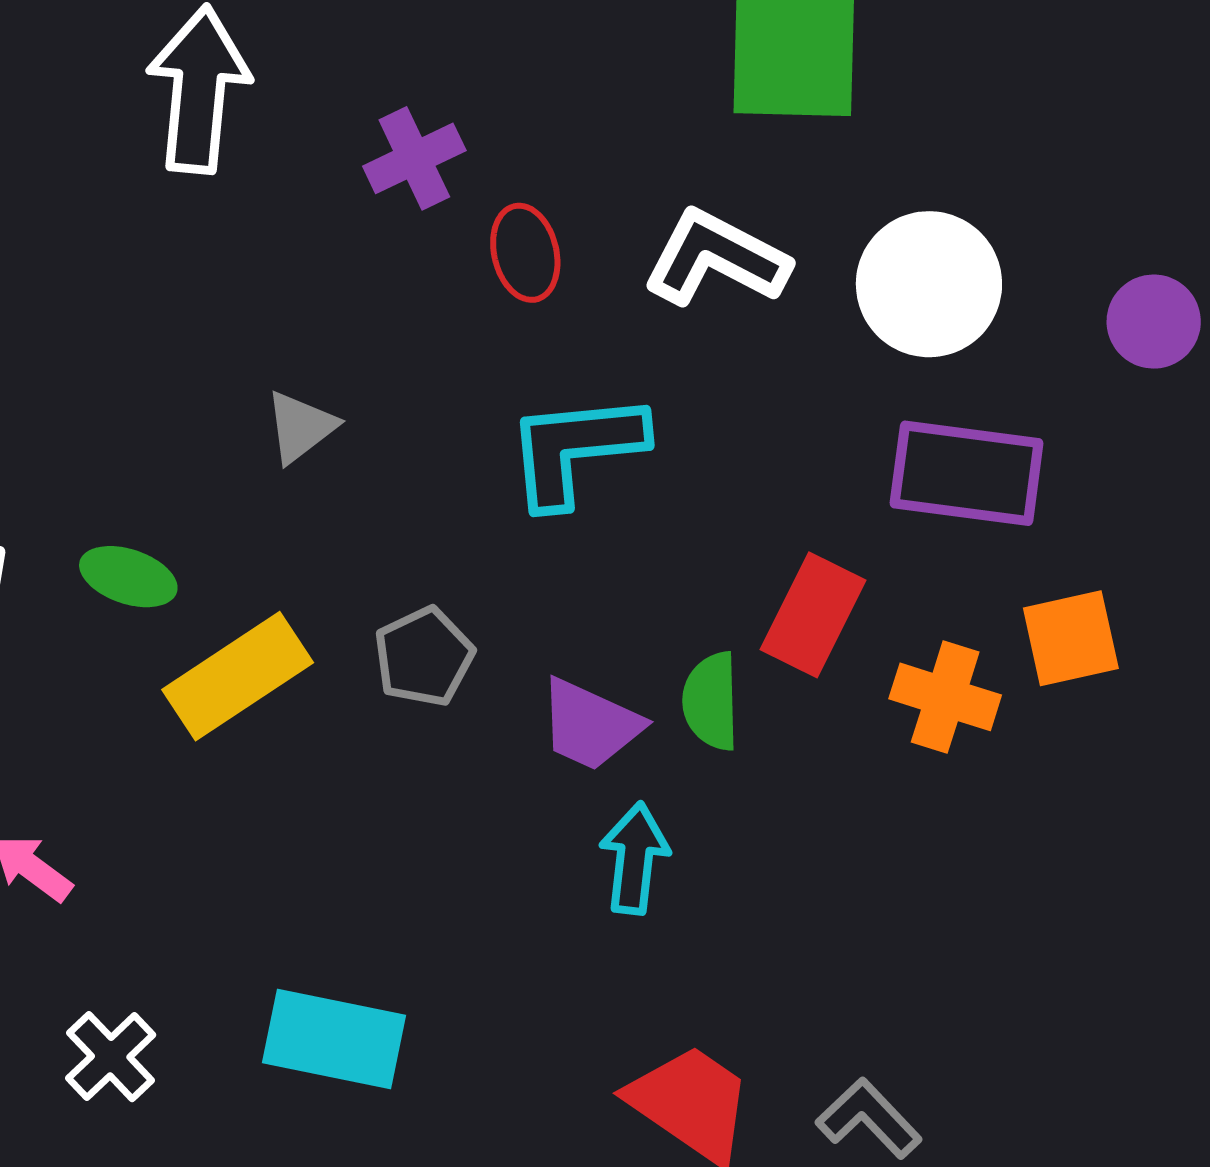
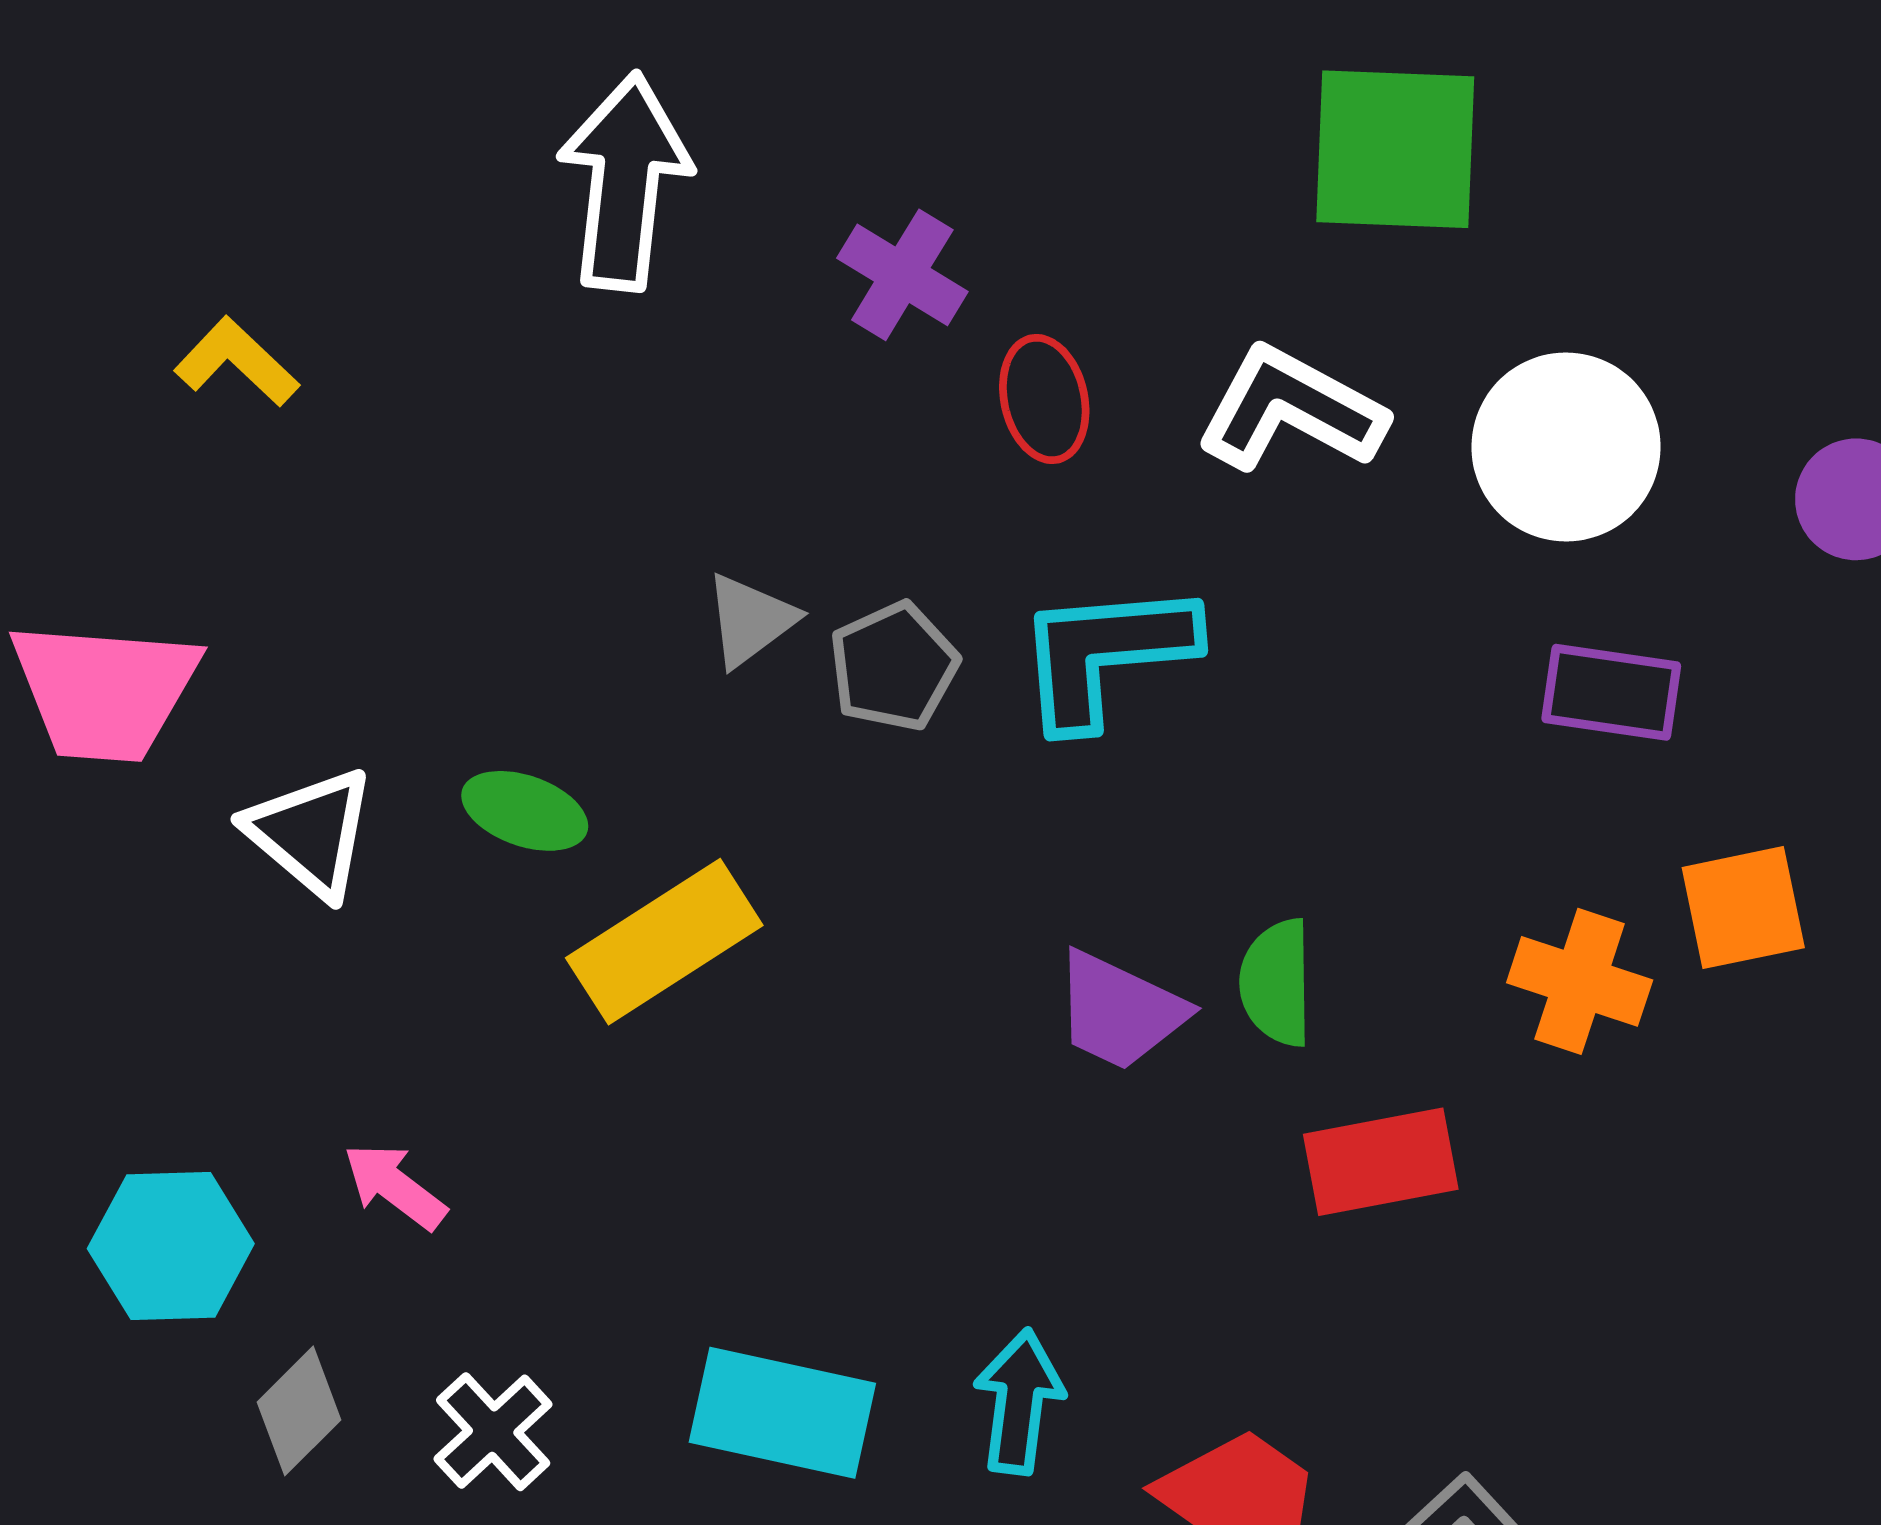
purple cross: (414, 158) -> (902, 275), turned -34
purple rectangle: (967, 473) -> (1611, 692), size x0.7
red rectangle: (813, 615) -> (1381, 1162), moved, turned 52
gray pentagon: (424, 657) -> (894, 667), moved
cyan arrow: (634, 858) -> (1019, 1402), moved

